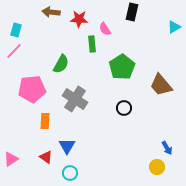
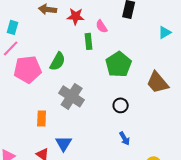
cyan triangle: (174, 27) -> (165, 32), moved
pink pentagon: (32, 89) -> (28, 69), moved
blue arrow: (167, 148) -> (125, 138), moved

